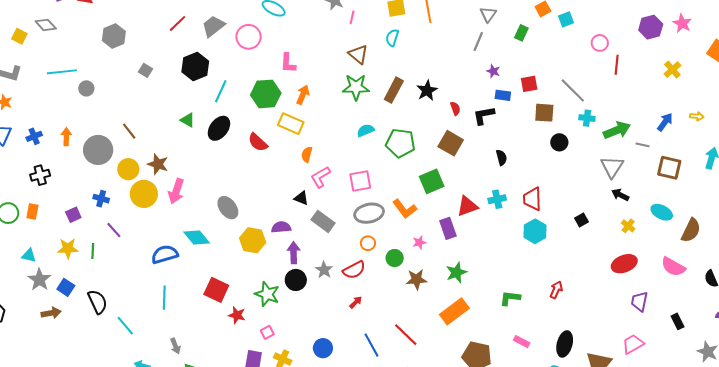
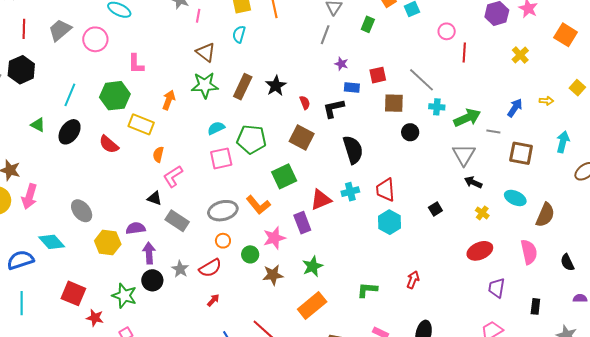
red line: (178, 23) -> (24, 29), turned -42
black hexagon: (195, 67) -> (21, 70), moved
orange arrow: (303, 95) -> (169, 100), moved
black semicircle: (501, 157) -> (353, 150), size x1.8
pink square: (360, 181) -> (221, 158), moved
pink star: (419, 242) -> (274, 238), size x1.6
pink semicircle: (673, 267) -> (529, 252), turned -130
black rectangle: (678, 321) -> (535, 306), turned 35

